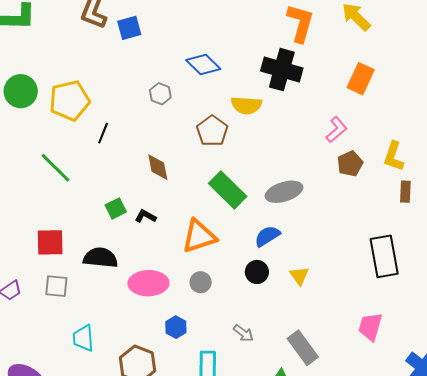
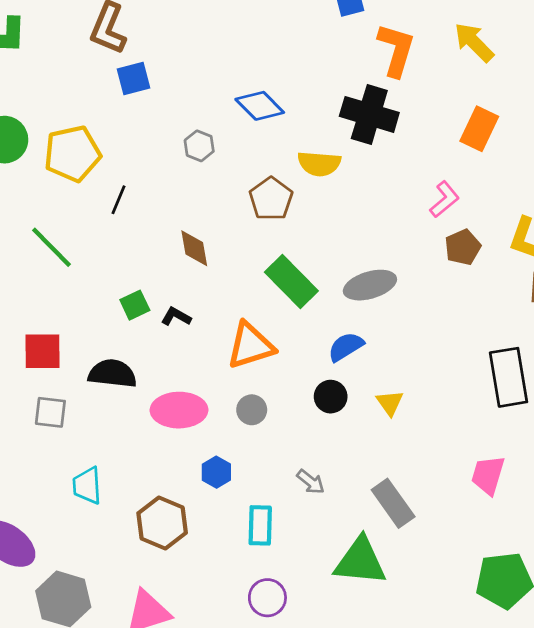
blue square: (129, 28) -> (134, 79), moved

